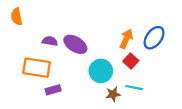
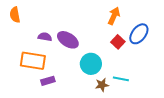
orange arrow: (126, 39) -> (114, 16), moved
red square: (131, 61) -> (118, 42), moved

